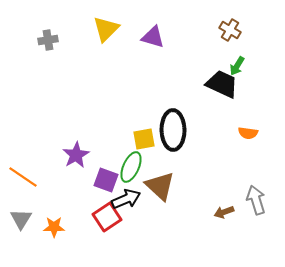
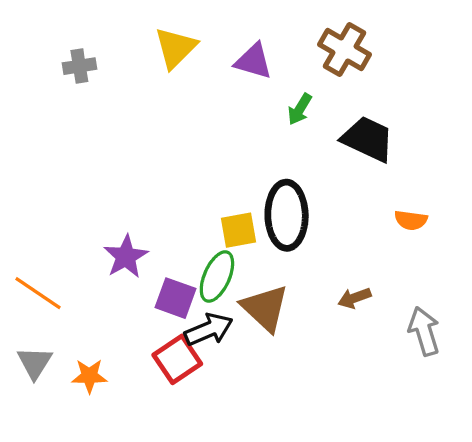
brown cross: (230, 30) -> (345, 50), moved, size x1.4
green arrow: (237, 66) -> (300, 109), moved
brown arrow: (224, 212) -> (354, 298), moved

